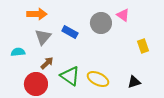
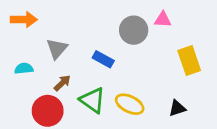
orange arrow: (37, 14) -> (24, 20), moved
pink triangle: (123, 15) -> (163, 20), turned -32
blue rectangle: (70, 32) -> (103, 59), moved
yellow rectangle: (143, 46) -> (189, 61), size x1.5

